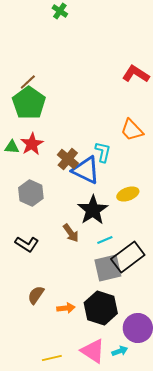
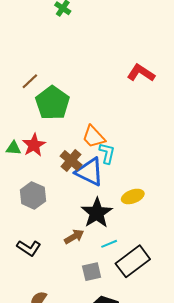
green pentagon: (29, 103) -> (52, 103), moved
orange trapezoid: (132, 130) -> (94, 137), moved
brown arrow: (71, 233) -> (74, 237), turned -84
gray square: (108, 268) -> (92, 272), moved, size x0.7

